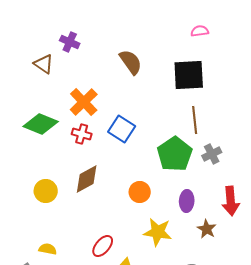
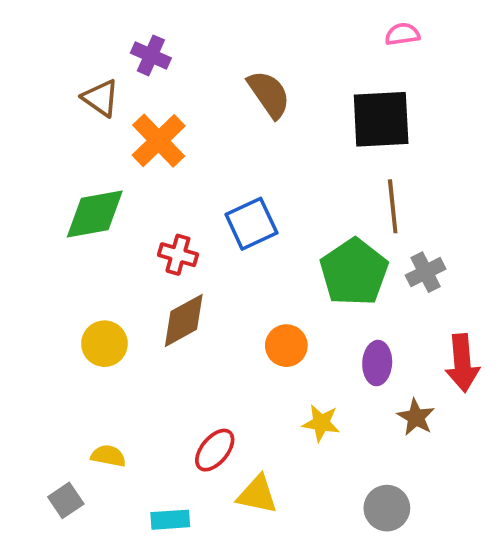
orange cross: (84, 102) -> (159, 141), moved
green diamond: (41, 124) -> (95, 214), turned -32
blue square: (122, 129) -> (251, 224), turned 32
red cross: (82, 134) -> (178, 255), moved
yellow star: (158, 232) -> (321, 423), size x0.7

